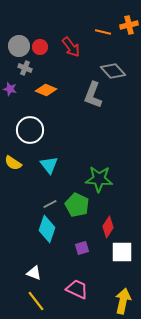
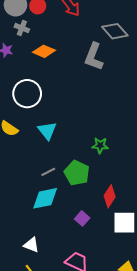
green star: (99, 179) -> (100, 145), size x0.6
cyan diamond: (47, 229) -> (45, 198), turned 60
purple square: (82, 248) -> (82, 218), turned -32

